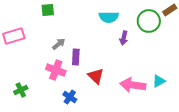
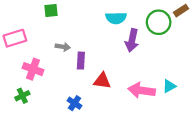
purple arrow: (124, 38) -> (132, 40), size x1.5
gray arrow: (59, 44) -> (63, 47), turned 48
pink cross: (56, 70) -> (33, 69), moved
red triangle: (96, 76) -> (102, 81), turned -36

